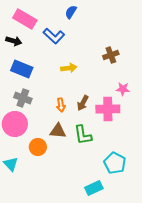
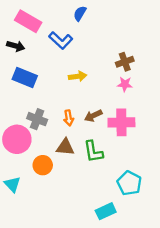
pink star: (123, 89) -> (125, 84), moved
gray cross: (23, 98) -> (37, 119), moved
brown arrow: (83, 103) -> (93, 116), turned 35

